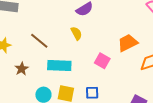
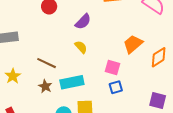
brown star: (22, 69) -> (45, 86), moved
blue square: (92, 93) -> (116, 87), moved

